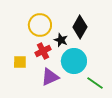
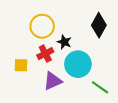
black diamond: (80, 27) -> (99, 25), moved

